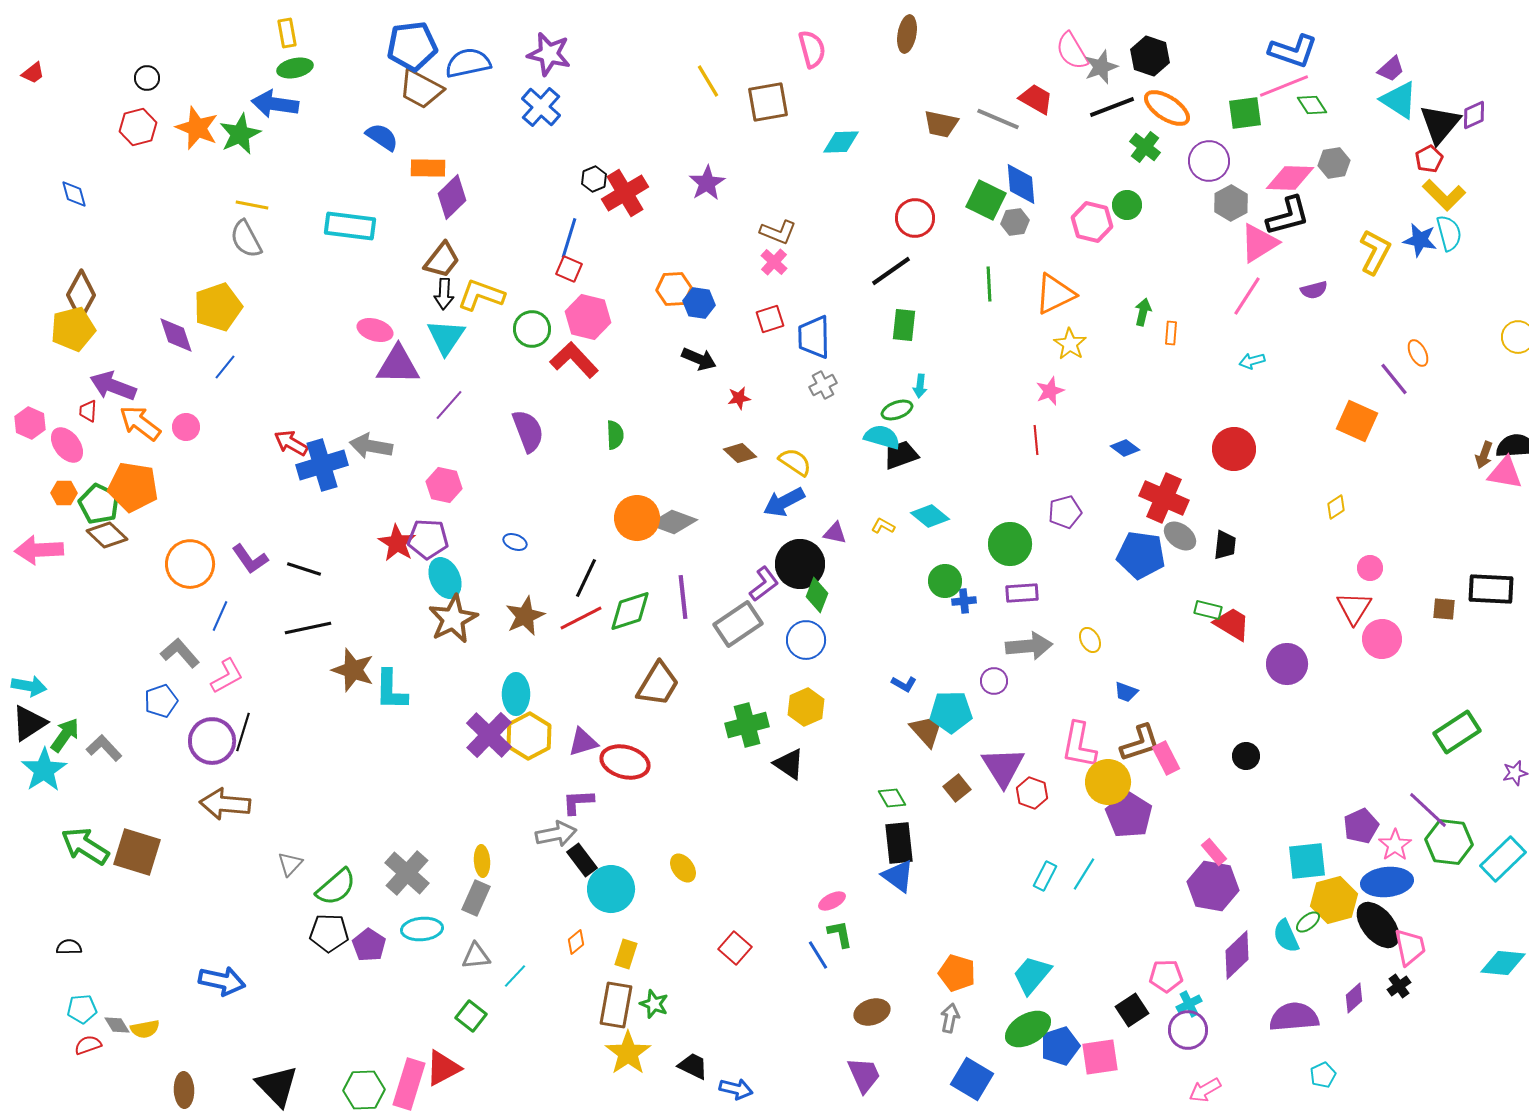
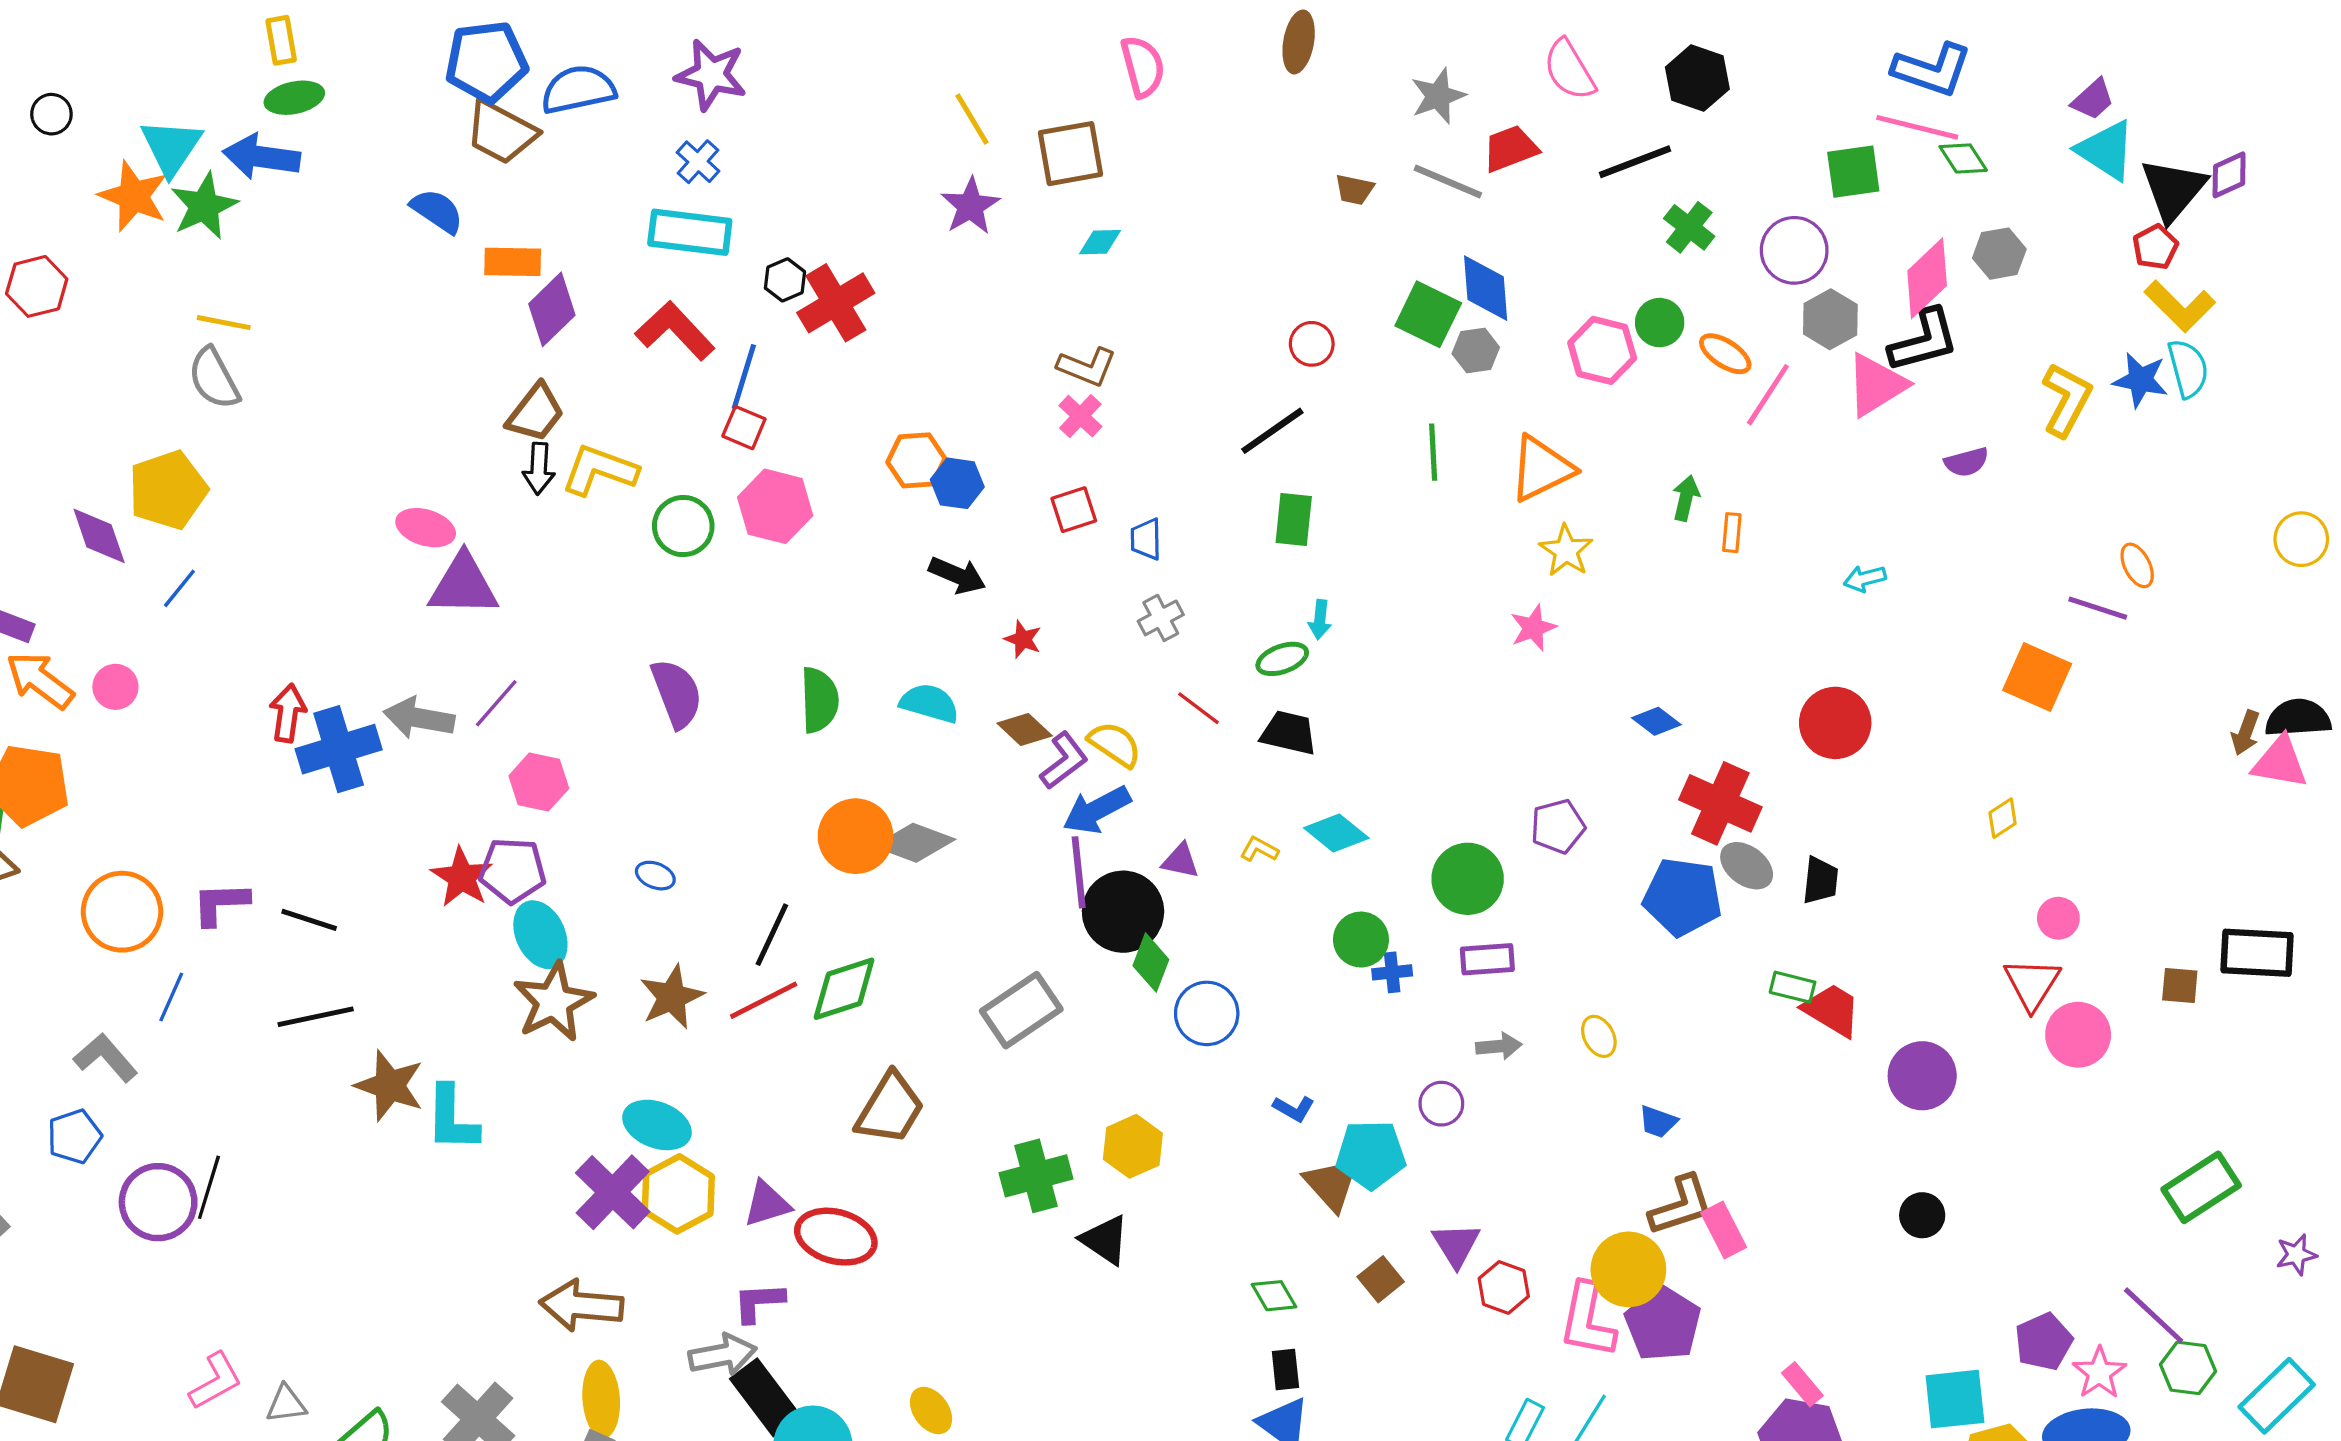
gray star: (1101, 67) -> (1438, 96), moved
pink line: (1284, 86) -> (1917, 127), turned 36
red trapezoid: (1036, 99) -> (1510, 149), turned -51
blue cross: (541, 107) -> (698, 162), size x0.7
orange ellipse: (1167, 108) -> (1725, 354), moved, size x0.7
brown trapezoid: (941, 124) -> (1354, 190), size x0.7
red hexagon: (138, 127) -> (37, 286), moved
cyan diamond: (841, 142) -> (1100, 242), moved, size x0.7
pink diamond: (1290, 178) -> (1927, 278), turned -45
purple star: (707, 183) -> (970, 206), moved
red circle: (915, 218) -> (1312, 344), size x0.7
cyan rectangle: (350, 226) -> (690, 232), moved
pink line: (1247, 296) -> (1768, 395), moved
cyan triangle: (446, 337) -> (171, 147), moved
blue trapezoid: (814, 337) -> (1146, 539), size x0.6
red L-shape: (574, 360) -> (675, 331), moved
purple line: (1394, 379) -> (2098, 608), turned -33
red star: (739, 398) -> (1023, 639), turned 30
purple line: (449, 405) -> (496, 703), moved
green semicircle: (615, 435) -> (819, 700), size x1.4
cyan semicircle: (882, 437) -> (929, 703), moved
red line: (1036, 440) -> (1198, 708), moved, turned -48
red arrow: (291, 443) -> (288, 713), turned 68
black trapezoid: (901, 455) -> (1289, 733), turned 33
purple L-shape: (250, 559) -> (220, 903), turned 123
purple L-shape: (764, 584) -> (1064, 761), moved
purple line: (683, 597) -> (1079, 872), moved
blue circle: (806, 640) -> (1207, 1013), moved
gray arrow: (1029, 646) -> (1499, 1046), size x0.6
pink L-shape: (227, 676) -> (216, 1381), moved
cyan ellipse: (516, 694) -> (657, 1125), turned -69
pink L-shape: (1079, 745) -> (1587, 1320), moved
black circle: (1246, 756) -> (1922, 1215), moved
purple triangle: (1003, 767) -> (1456, 1245), size x0.7
brown arrow: (225, 804) -> (581, 1306), moved
green hexagon: (1449, 842) -> (2188, 1368), size x0.7
black rectangle: (899, 843) -> (1285, 1369), size x0.6
black rectangle: (582, 860) -> (765, 1397), size x1.4
yellow ellipse: (482, 861) -> (601, 1399), size x1.4
gray triangle: (290, 864) -> (286, 1404), turned 40

